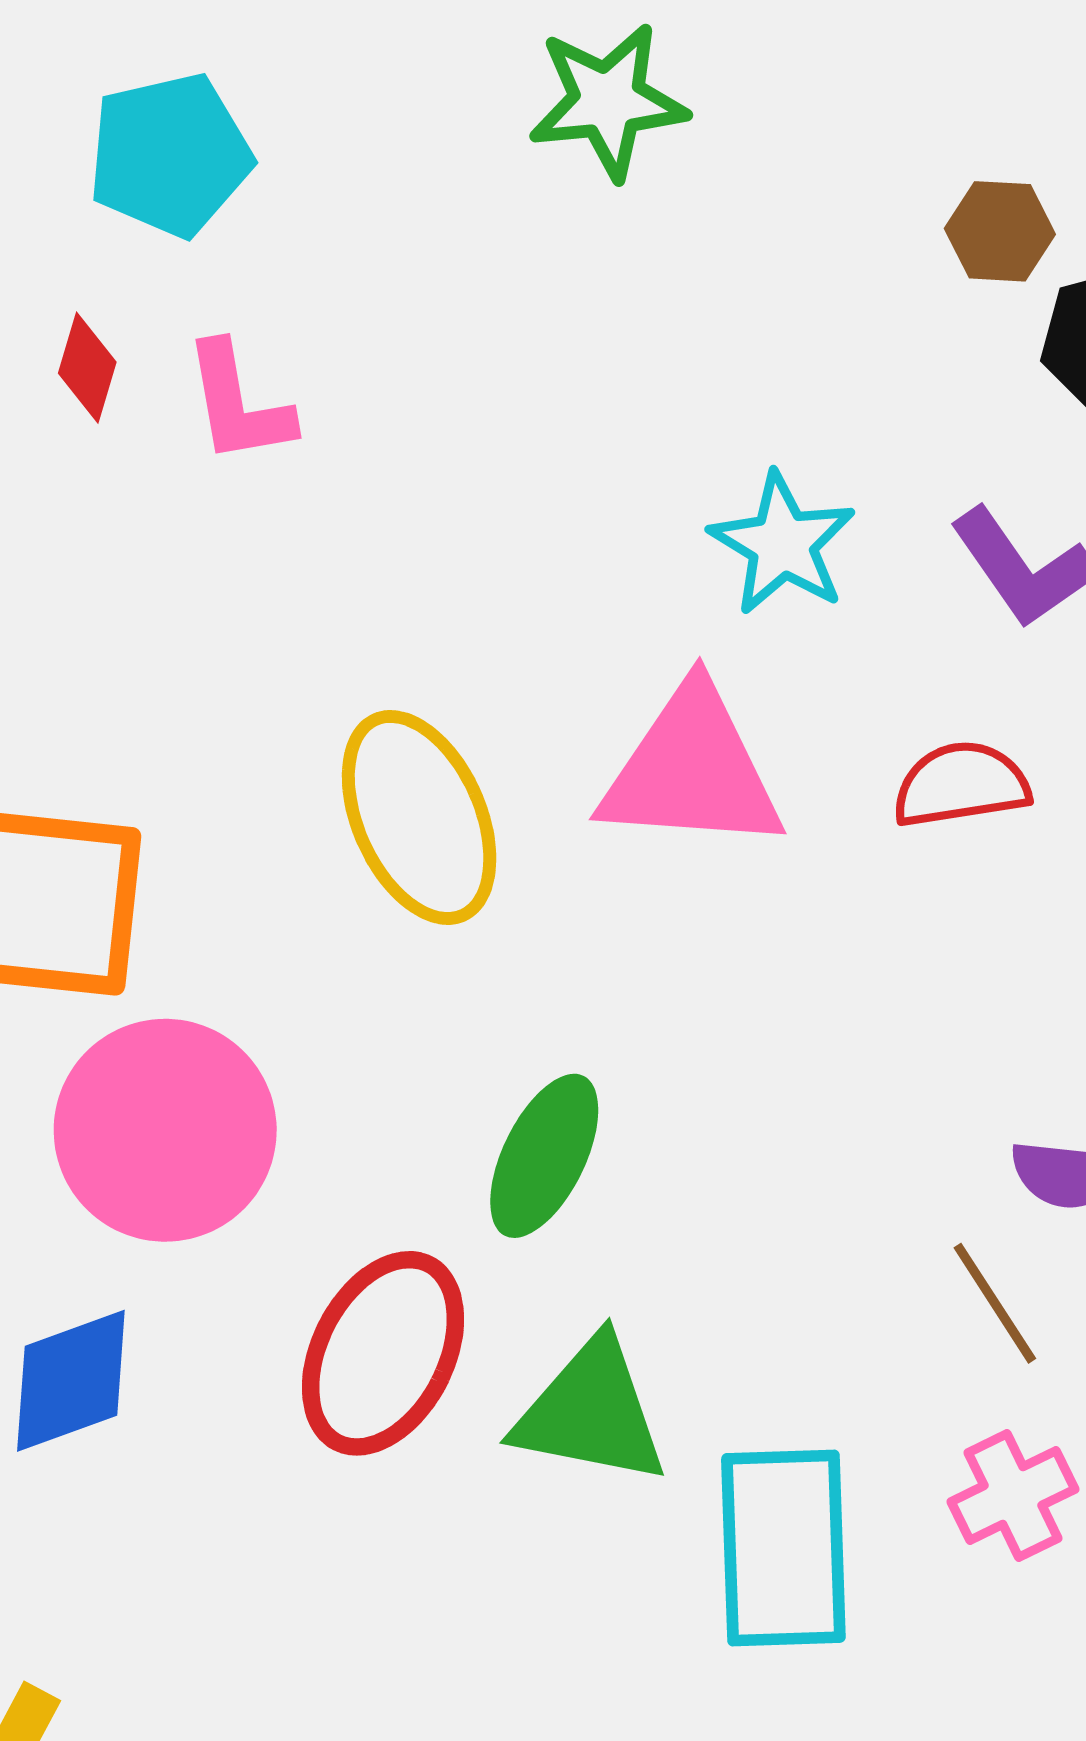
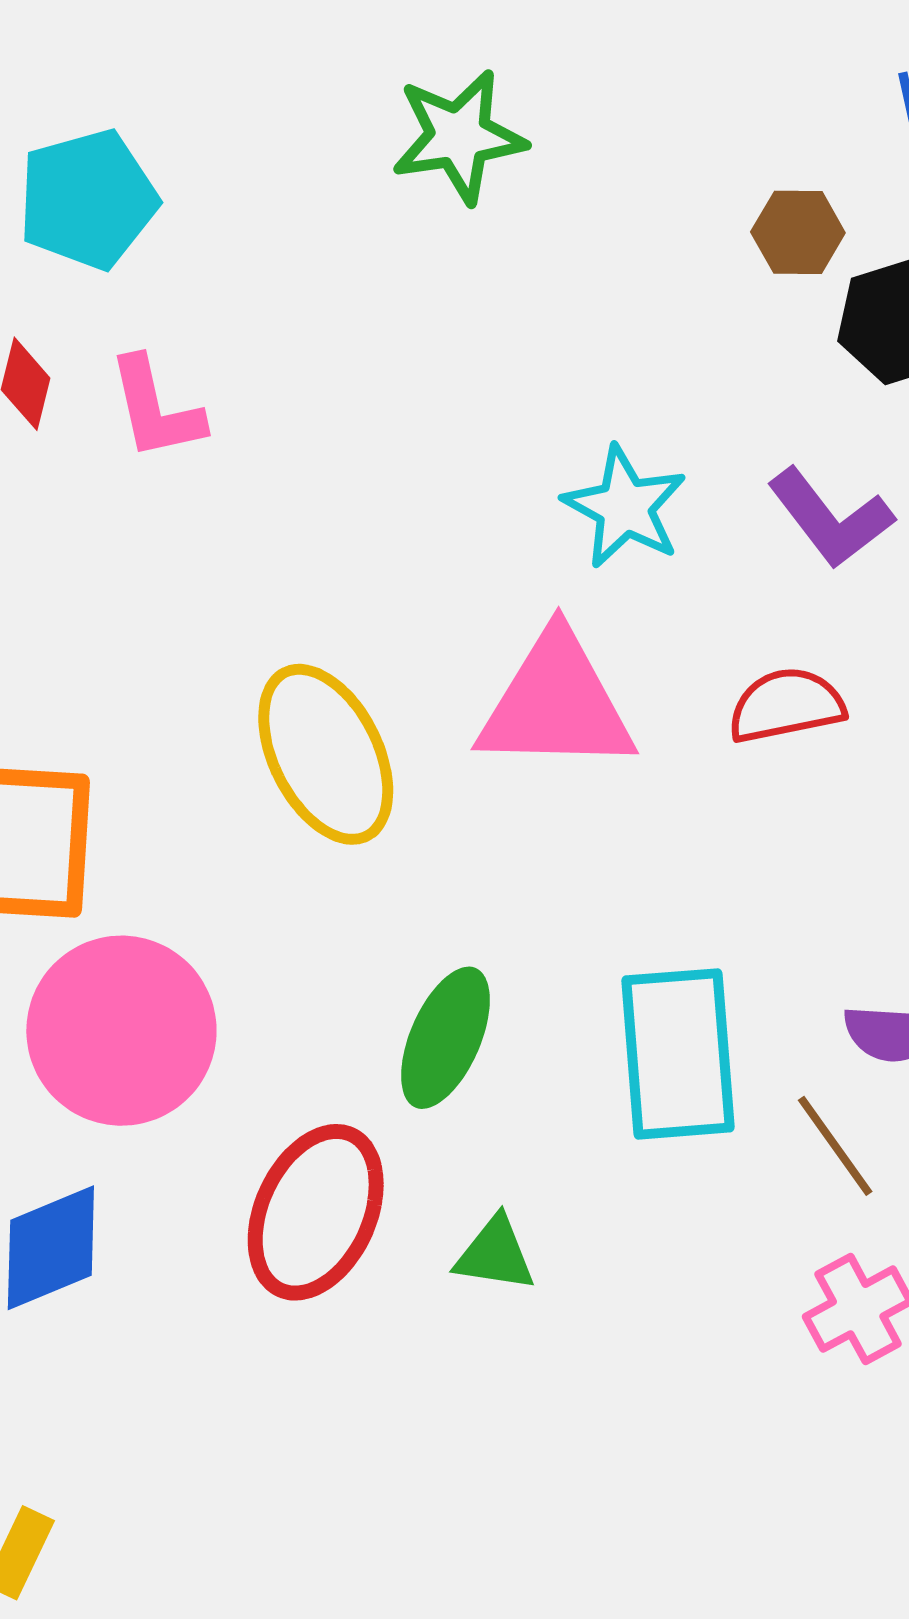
green triangle: (591, 1412) -> (495, 1254), size x0.6
cyan rectangle: (783, 1548) -> (678, 1054), moved

